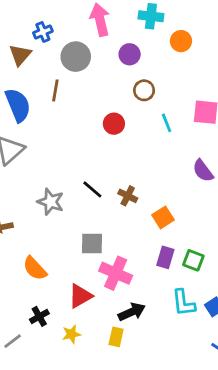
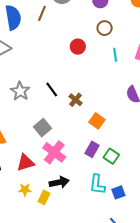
orange square: (163, 217) -> (97, 121), turned -35
gray square: (92, 244) -> (42, 128), turned 36
yellow star: (71, 334) -> (25, 190), moved

